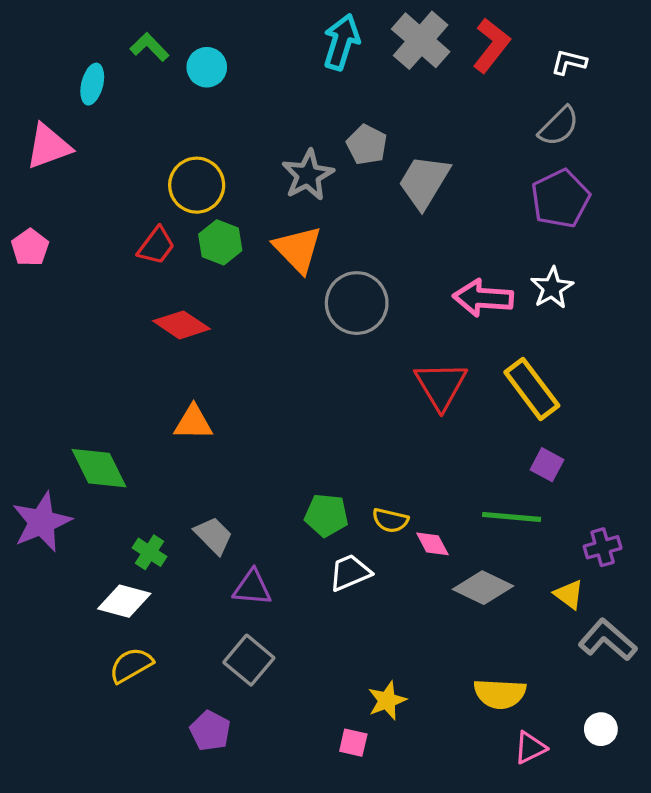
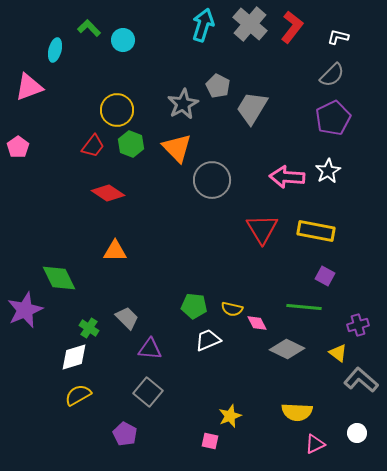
yellow rectangle: (532, 389) -> (316, 231), turned -42
white diamond: (124, 601) -> (74, 357), turned -32

